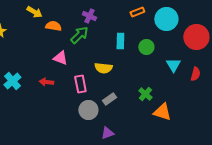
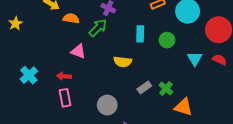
red semicircle: (195, 74) -> (220, 60), moved, turned -80
pink rectangle: (80, 84) -> (65, 98), moved
gray rectangle: (109, 99) -> (144, 87), moved

